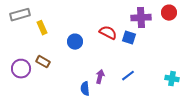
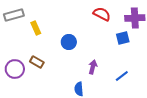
red semicircle: (108, 33) -> (102, 14), moved
blue square: (129, 38) -> (123, 38), turned -32
purple arrow: (100, 77) -> (93, 67), moved

